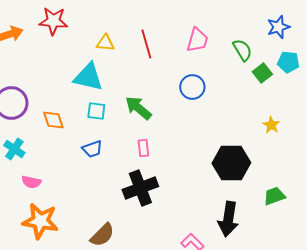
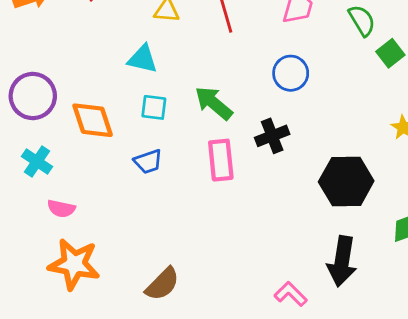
cyan triangle: (88, 77) -> (142, 59), size x0.7
orange diamond: (53, 120) -> (93, 120), size x1.4
pink rectangle: (143, 148) -> (221, 160), size x1.6
black cross: (140, 188) -> (272, 136), moved, size x0.7

